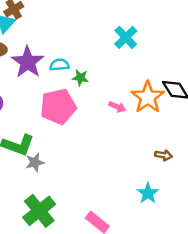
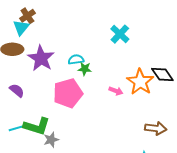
cyan semicircle: (59, 65) -> (76, 60), moved
brown arrow: (164, 155) -> (156, 128), size x1.5

